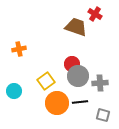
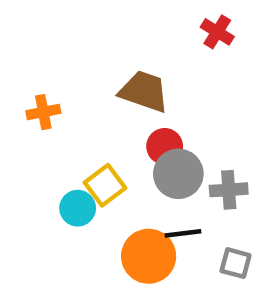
brown trapezoid: (76, 27) -> (144, 91), moved
cyan circle: (14, 91) -> (78, 208), moved
orange circle: (57, 103) -> (149, 256), moved

